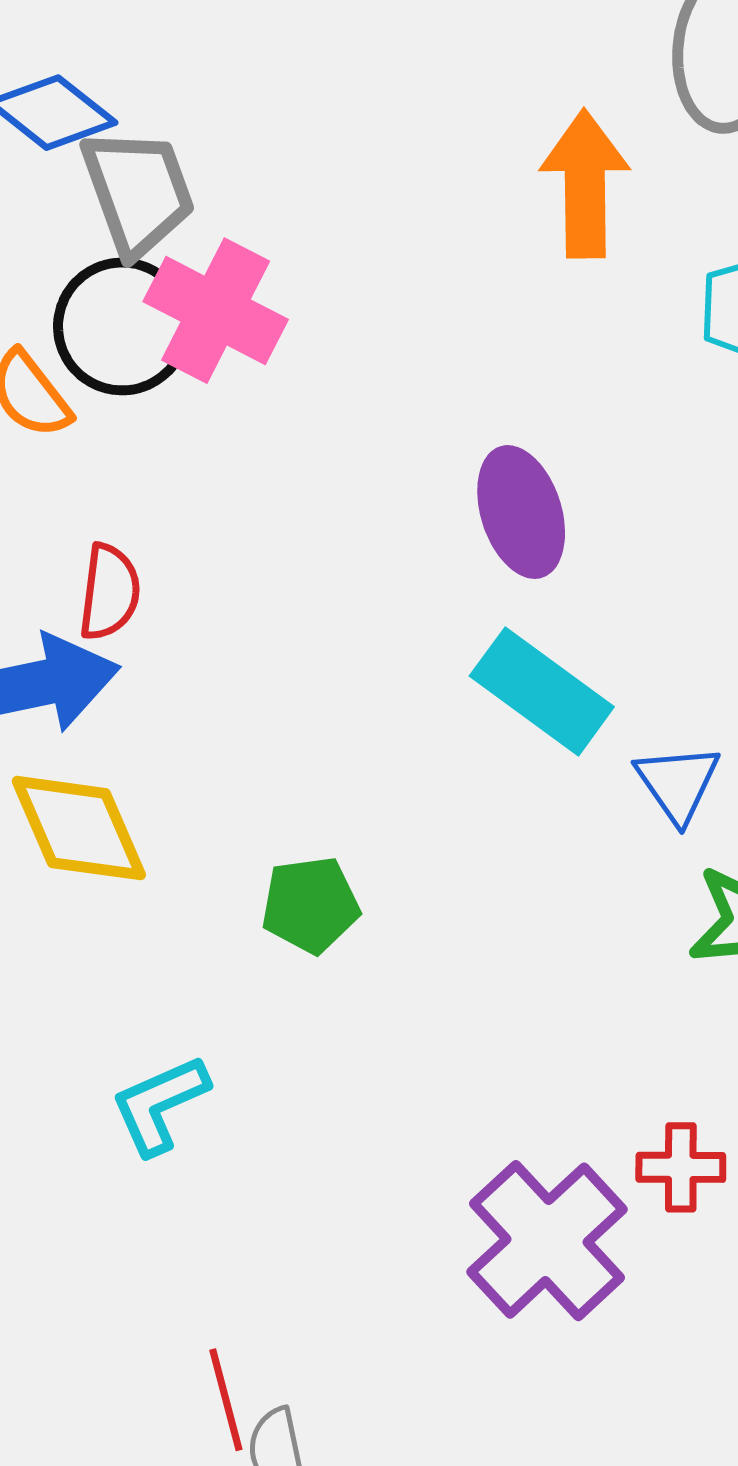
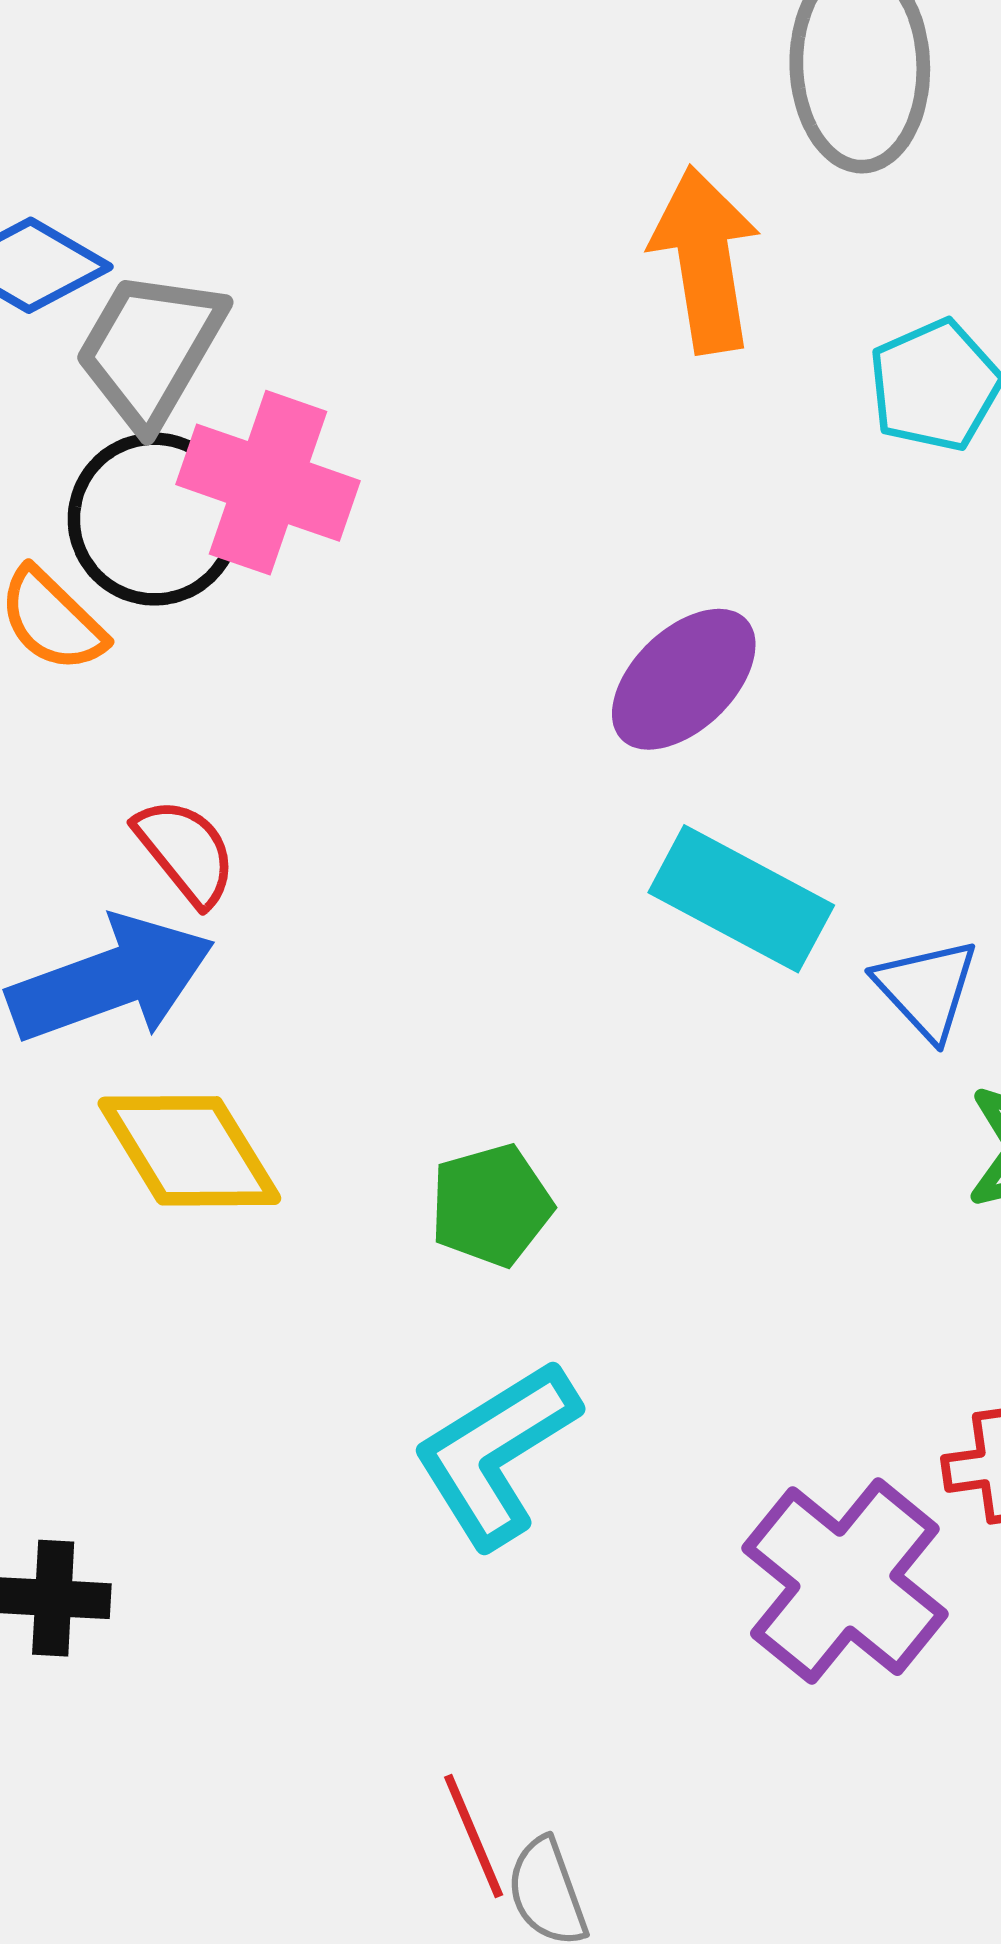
gray trapezoid: (138, 192) -> (150, 349), turned -122
purple ellipse: (521, 512) -> (684, 679), turned 72
red semicircle: (109, 592) -> (186, 852), turned -38
cyan L-shape: (160, 1105) -> (496, 1453), moved, size x1.4

